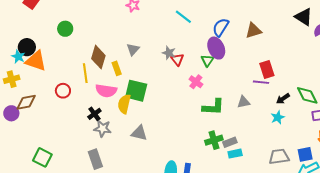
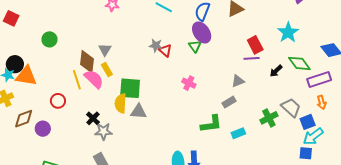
gray triangle: (133, 49) -> (105, 50), moved
pink cross: (196, 82) -> (189, 83), moved
pink semicircle: (106, 91) -> (94, 79), moved, turned -135
green L-shape: (213, 107) -> (211, 124), moved
purple circle: (11, 113) -> (43, 129), moved
cyan star: (278, 117) -> (288, 32), moved, size x1.5
gray triangle: (139, 133) -> (139, 112), moved
green cross: (214, 140) -> (269, 118), moved
gray rectangle: (230, 142) -> (229, 102), moved
gray trapezoid: (279, 157) -> (291, 108), moved, turned 60

